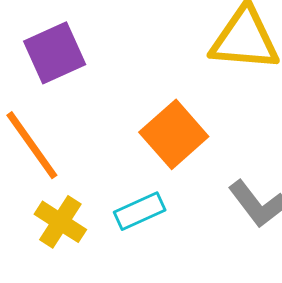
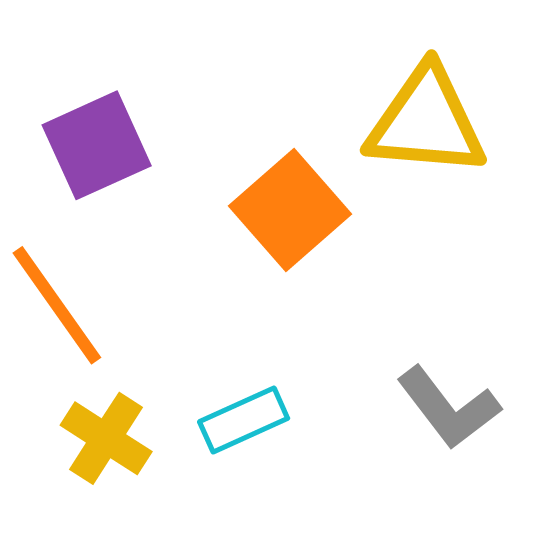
orange square: (174, 134) -> (290, 210), moved

